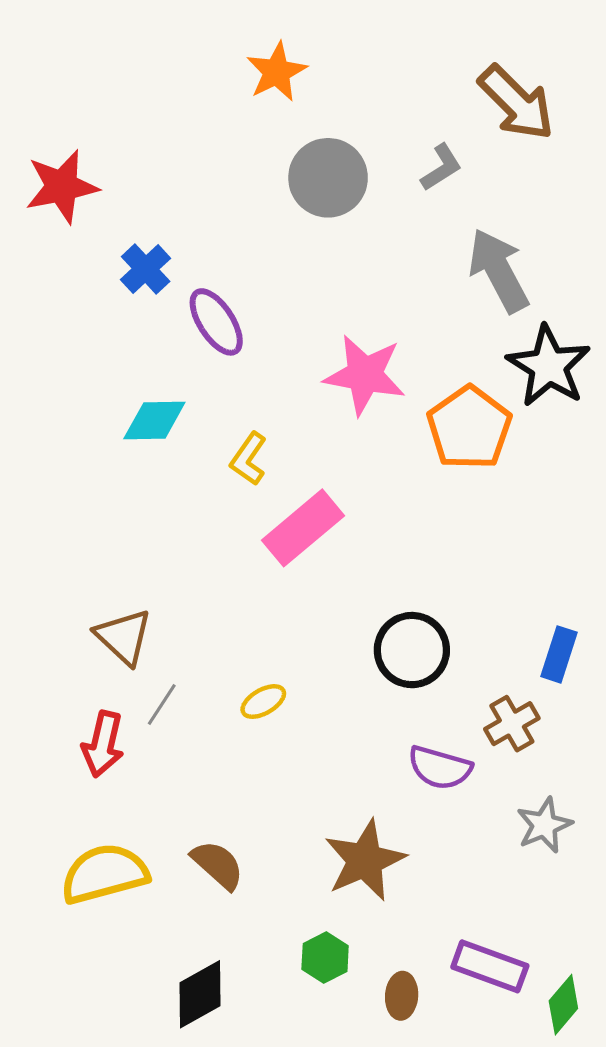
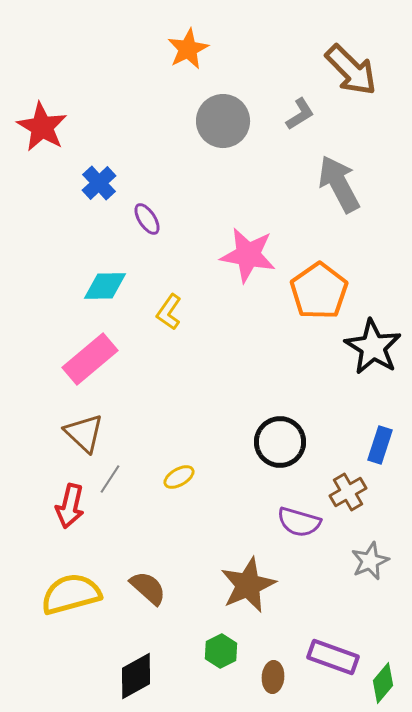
red star: (62, 187) -> (42, 127), turned -30
purple ellipse: (216, 322) -> (147, 219), size x0.7
black star: (549, 366) -> (373, 347), moved
pink rectangle: (303, 528) -> (90, 359), moved

